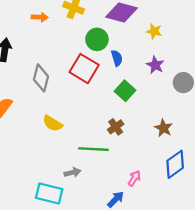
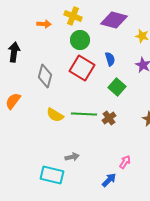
green circle: (97, 39) -> (80, 40), moved
green line: (93, 149) -> (84, 114), moved

